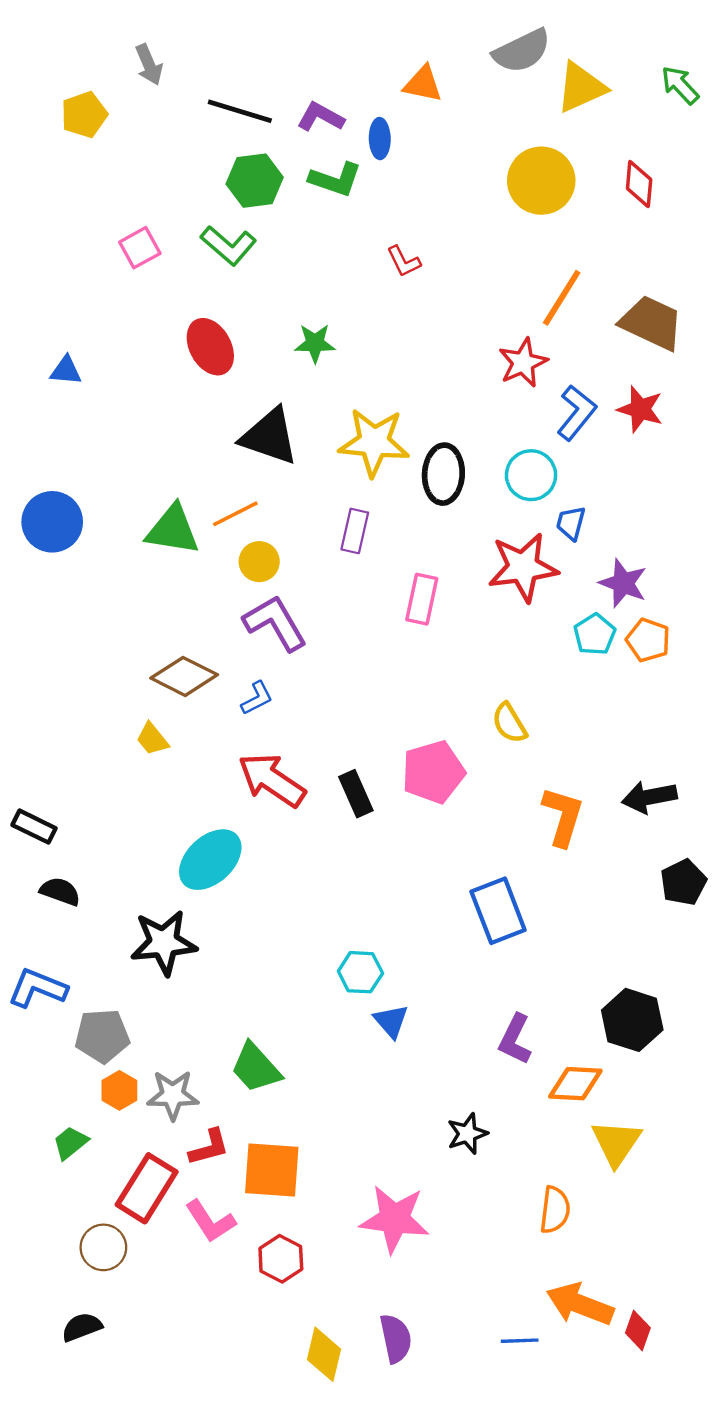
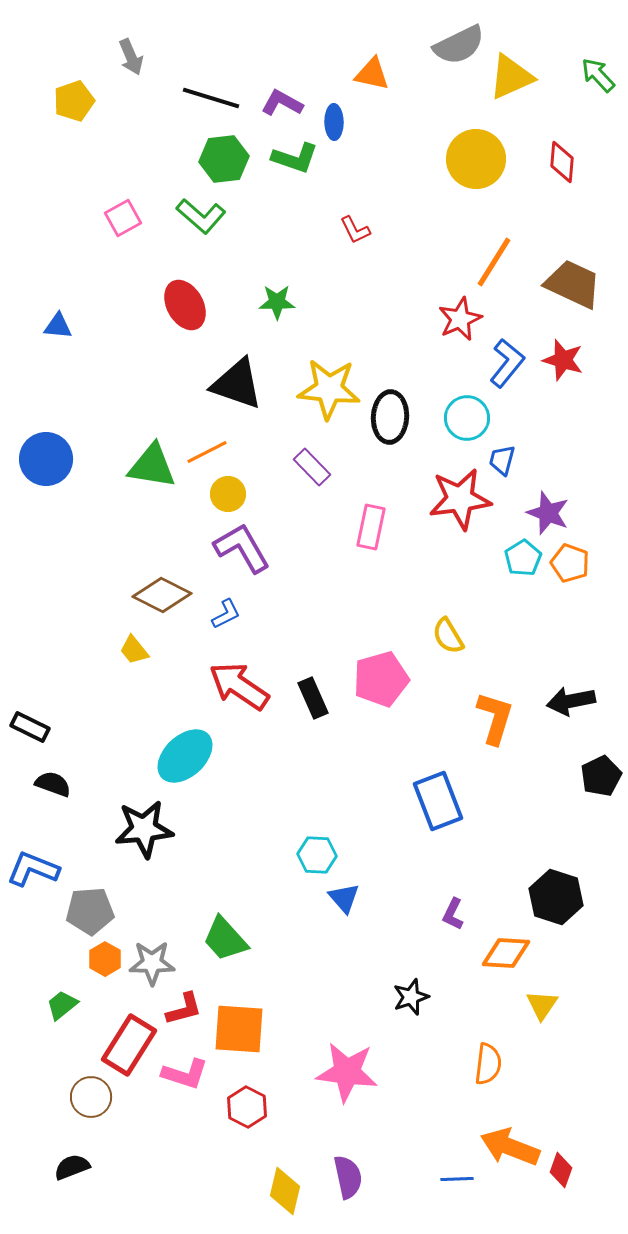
purple rectangle: (355, 531) -> (312, 467), turned -57
purple L-shape: (515, 1039) -> (453, 914), size x0.7
yellow triangle: (616, 1143) -> (542, 1005), size x0.7
pink L-shape: (210, 1221) -> (185, 1074), turned -39

